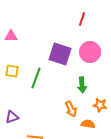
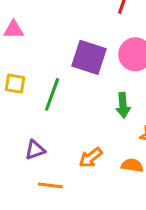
orange arrow: (71, 109) -> (91, 158), moved, turned 77
purple triangle: (12, 117) -> (35, 150), moved

